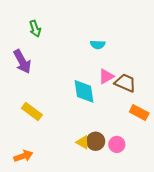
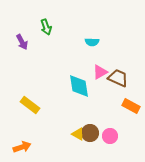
green arrow: (35, 29) -> (46, 27), moved
purple arrow: (22, 62) -> (22, 42), moved, size x0.7

